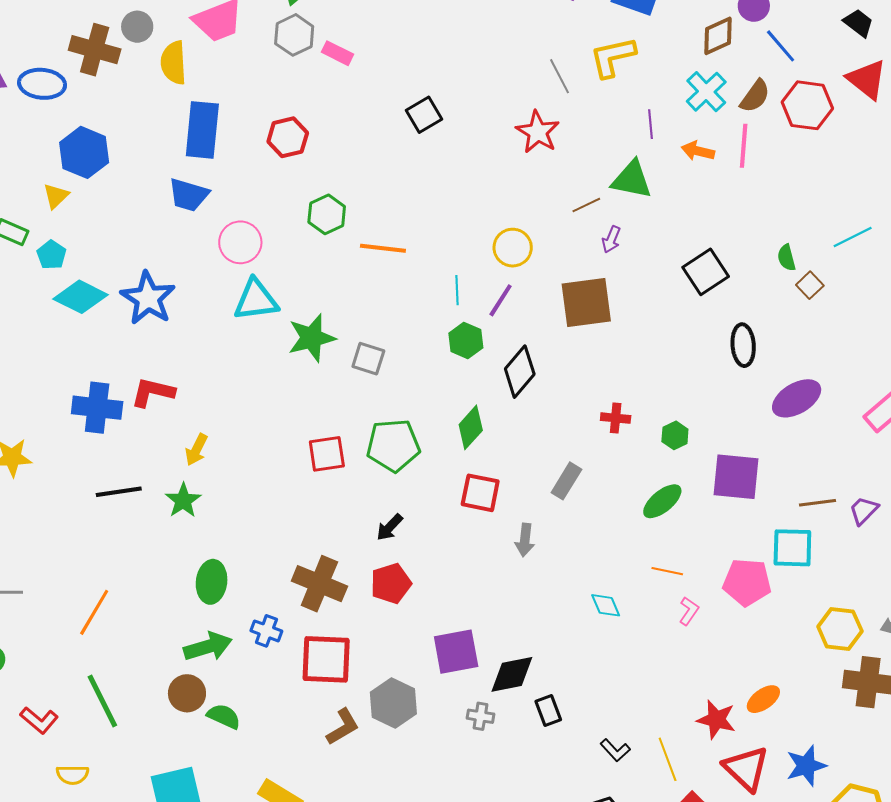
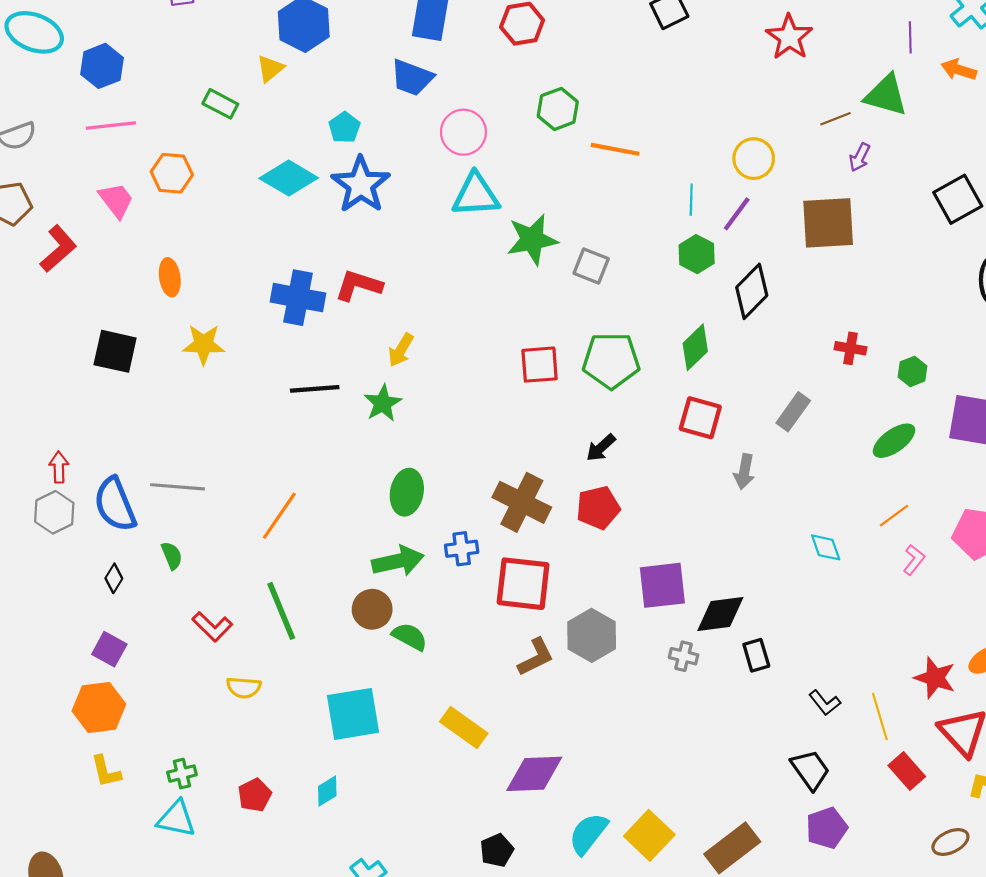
cyan pentagon: (51, 255) -> (344, 128), moved
orange line: (667, 571) -> (894, 516), turned -52
blue cross: (266, 631) -> (462, 549), turned -32

